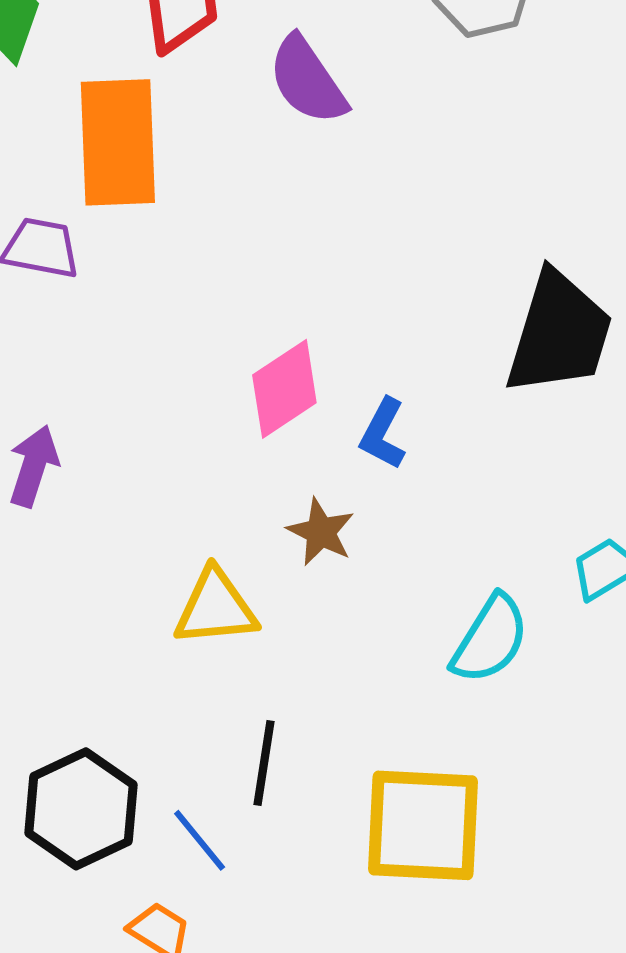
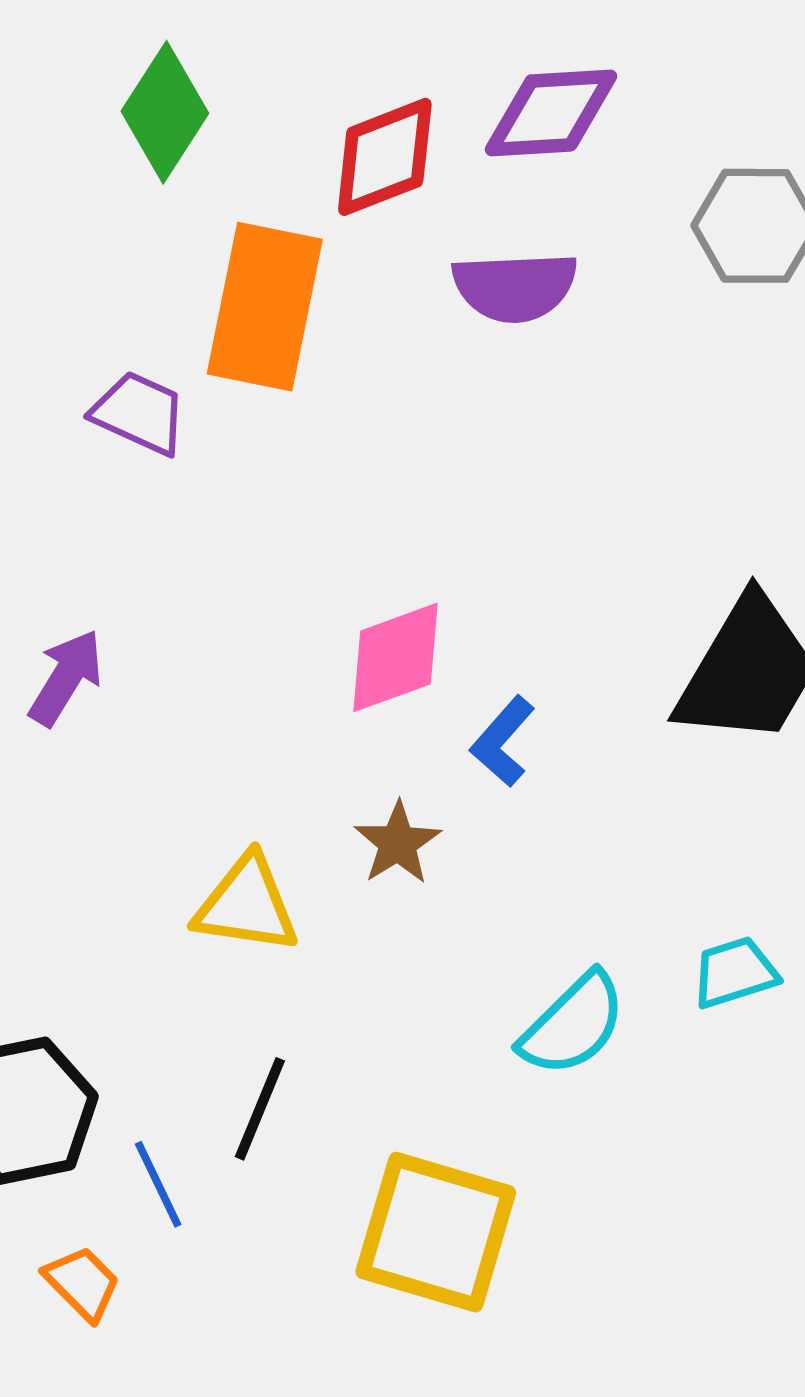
purple semicircle: (307, 80) -> (515, 287), turned -72

